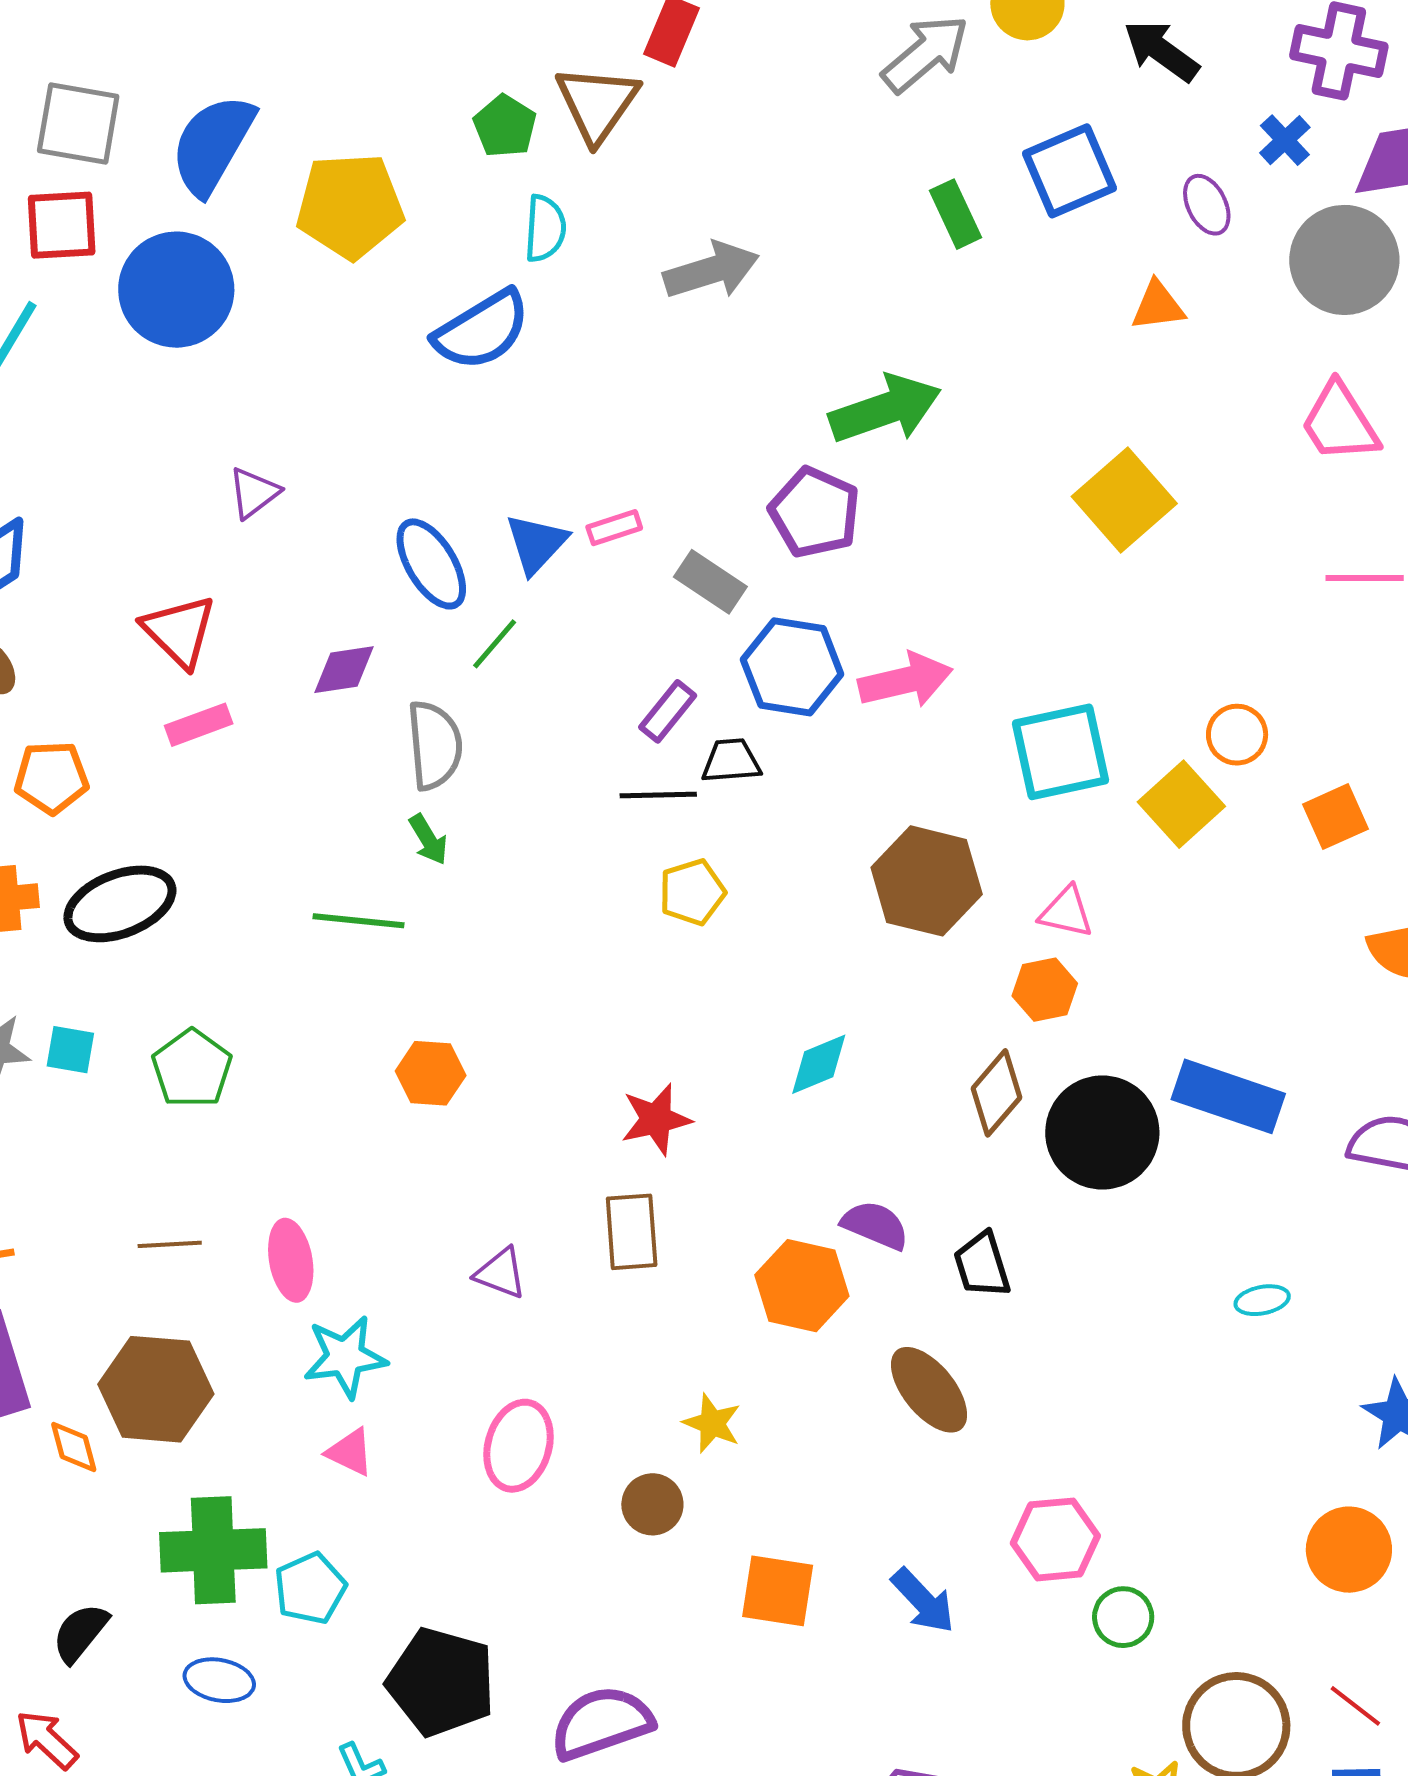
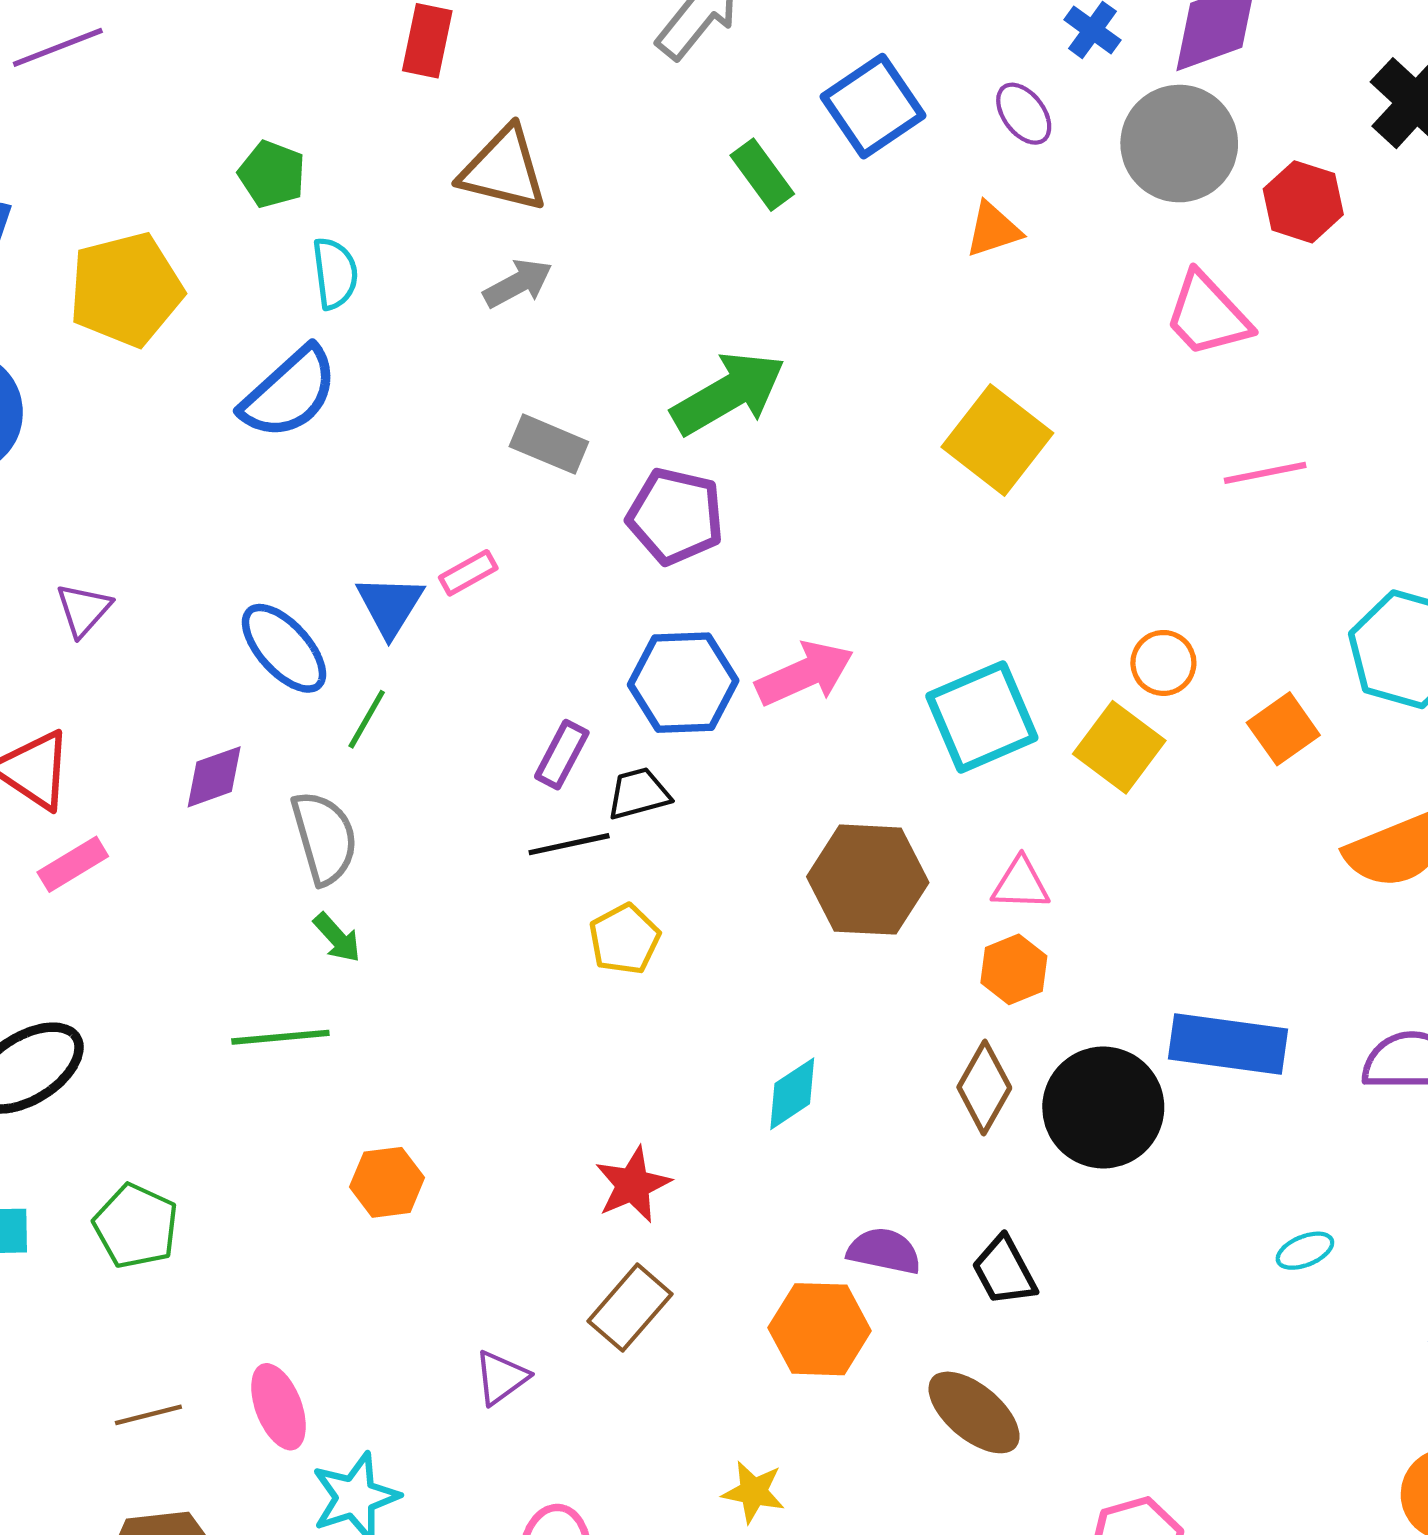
brown triangle: (597, 103) -> (504, 169), moved, turned -40
gray arrow: (711, 270) -> (518, 283), size x0.7
gray rectangle: (710, 582) -> (549, 444), moved
brown rectangle: (632, 1232) -> (630, 1308), turned 56
purple triangle: (501, 1273) -> (501, 1378), turned -46

